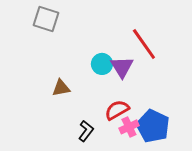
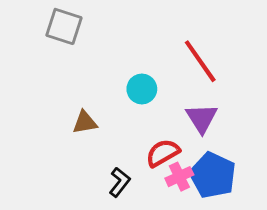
purple triangle: (122, 67) -> (202, 118), moved

